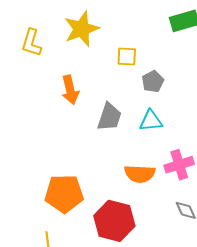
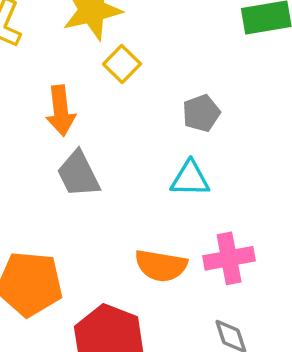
yellow square: (127, 56) -> (122, 64), moved, turned 35
gray trapezoid: (109, 117) -> (78, 174), moved, turned 128

